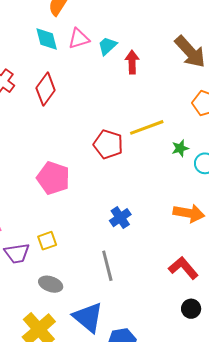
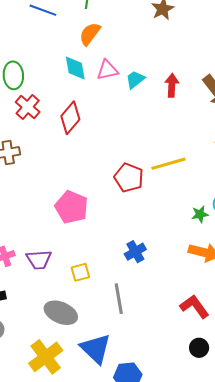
red arrow: (132, 62) -> (172, 85), moved
green star: (180, 148) -> (200, 214), moved
yellow square: (47, 241) -> (80, 272), moved
purple trapezoid: (17, 253) -> (39, 260), moved
gray ellipse: (51, 284) -> (61, 313), size x1.4

